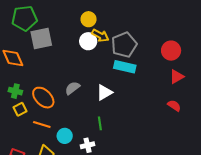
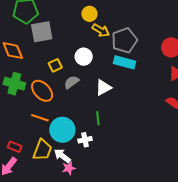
white circle: (88, 41) -> (84, 57), moved
green cross: (15, 91) -> (14, 84), size x1.5
yellow square: (20, 109) -> (55, 65), moved
cyan circle: (65, 136) -> (62, 130), size x1.6

